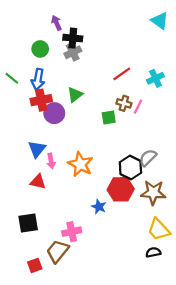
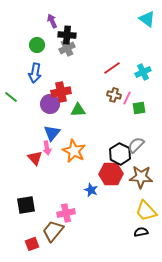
green line: (12, 78) -> (11, 97), moved
green triangle: (75, 95) -> (78, 110), moved, turned 35
red cross: (41, 100) -> (61, 92), moved
green square: (109, 117) -> (139, 108), moved
blue triangle: (37, 149) -> (52, 133), moved
red triangle: (38, 182) -> (35, 158), moved, turned 35

